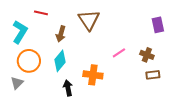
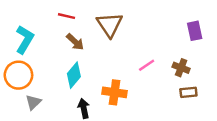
red line: (41, 13) -> (67, 16), moved
brown arrow: (61, 34) -> (75, 42), turned -63
orange circle: (29, 61) -> (18, 75), moved
gray triangle: (17, 83) -> (33, 102), moved

